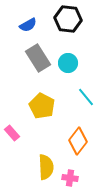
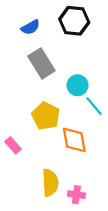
cyan circle: (68, 63) -> (78, 85), moved
orange diamond: (78, 141) -> (74, 140), moved, turned -48

